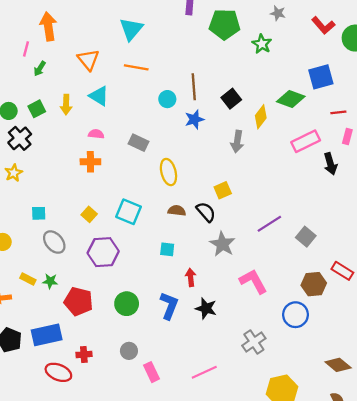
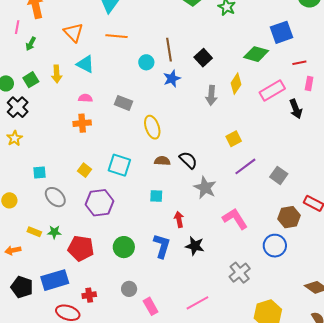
yellow diamond: (261, 117) -> (236, 84), moved
yellow square: (223, 190) -> (234, 139), moved

